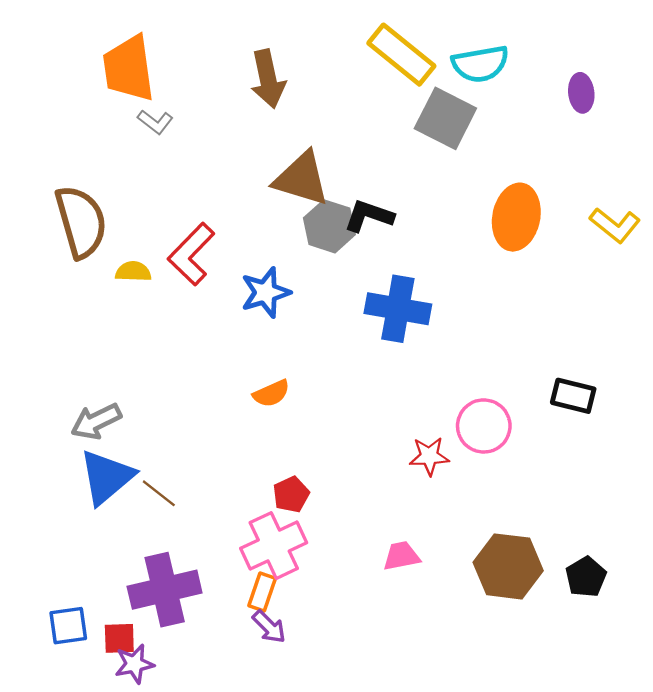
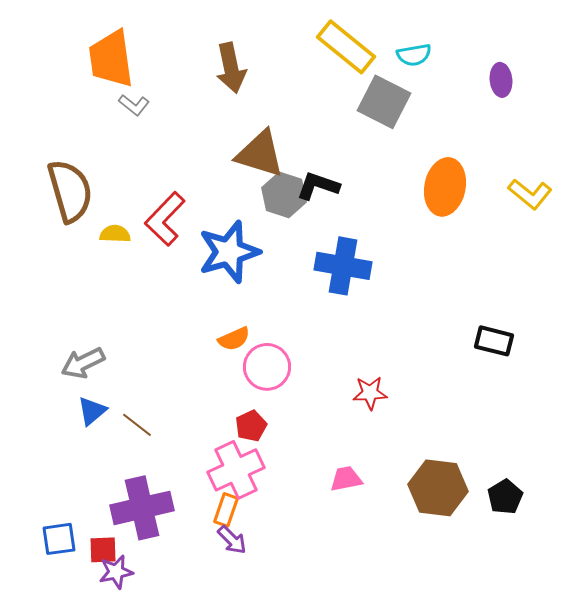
cyan semicircle: (480, 64) -> (414, 55), size x0.7
blue star: (266, 292) -> (229, 252), size x1.4
pink circle: (484, 426) -> (267, 367), moved
blue triangle: (107, 477) -> (92, 411), size x0.6

